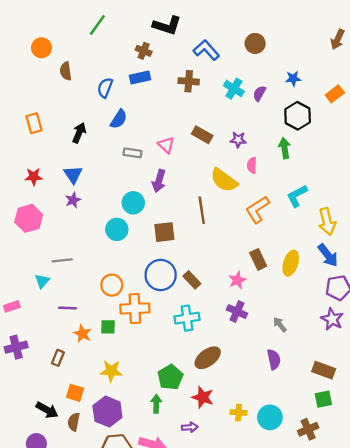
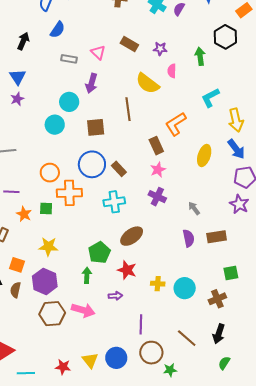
black hexagon: (298, 116) -> (225, 37), moved
orange L-shape: (257, 209) -> (176, 124), moved
brown rectangle: (258, 259) -> (156, 146), moved
brown rectangle: (324, 370) -> (217, 237), moved, turned -30

